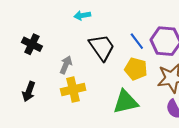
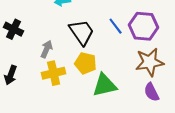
yellow pentagon: (136, 69) -> (86, 63), moved

